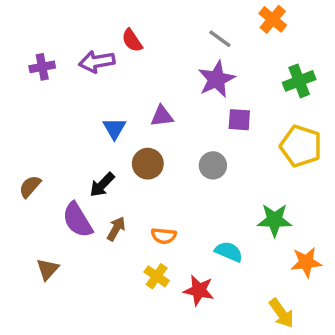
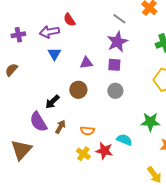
purple square: (239, 120) -> (114, 65), moved
blue triangle: (114, 128) -> (54, 54), moved
brown semicircle: (30, 187) -> (11, 70), moved
brown triangle: (48, 269) -> (21, 150), size x1.6
red star: (199, 290) -> (104, 151), moved

